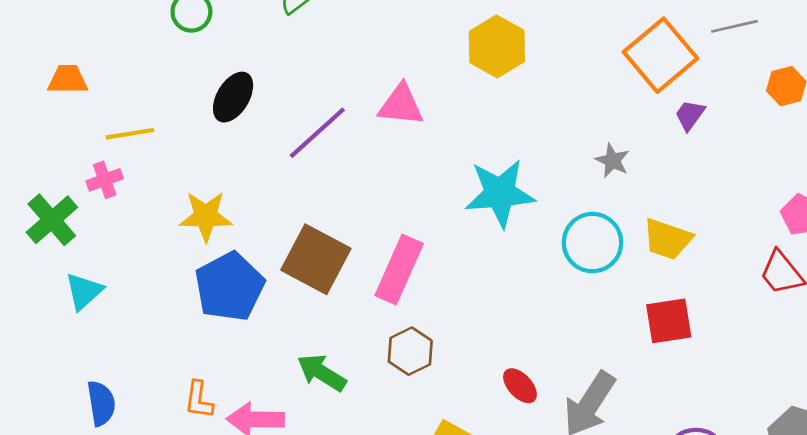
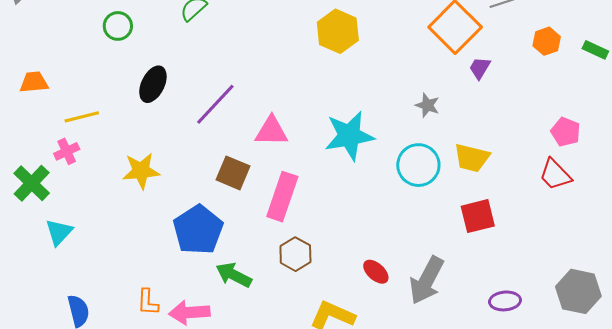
pink triangle: (401, 105) -> (271, 131), moved
brown square: (316, 259) -> (233, 173), moved, size x0.7
blue pentagon: (229, 287) -> (198, 230), moved

